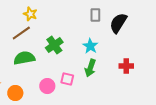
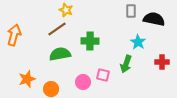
black semicircle: (118, 23) -> (154, 19), turned 70
green cross: (54, 45) -> (90, 41), turned 36
cyan star: (90, 46) -> (138, 42), moved

